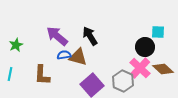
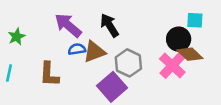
brown triangle: (78, 57) -> (94, 52), turned -36
brown diamond: (163, 69) -> (190, 54), moved
gray hexagon: (123, 81) -> (128, 63), moved

